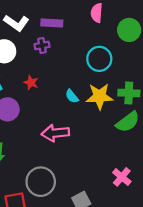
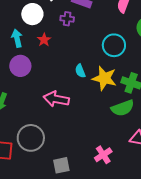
red star: (31, 83) -> (44, 40), moved

